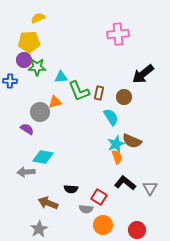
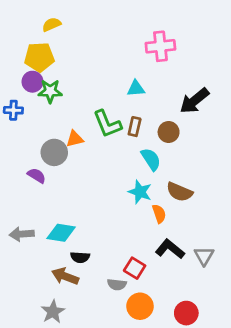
cyan triangle: (61, 77) -> (136, 88), moved
cyan star: (116, 144) -> (140, 192), moved, turned -30
cyan diamond: (43, 157) -> (61, 233), moved
gray arrow: (26, 172) -> (22, 234), moved
black semicircle: (71, 189) -> (80, 257), moved

